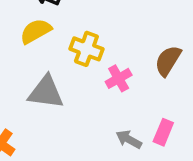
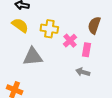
yellow semicircle: (36, 31) -> (20, 25), turned 78
pink rectangle: (163, 132) -> (87, 50), moved

